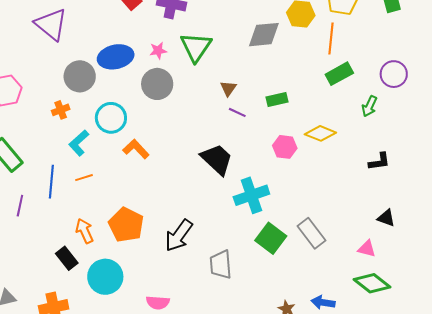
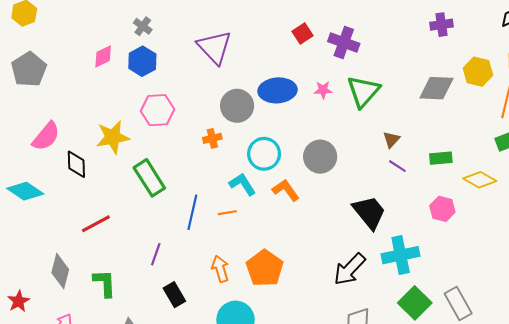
gray circle: (157, 84) -> (320, 157), moved
yellow diamond: (320, 133) -> (480, 180), moved
cyan L-shape: (79, 143) -> (242, 184), moved, turned 92
purple line: (20, 206) -> (156, 254), moved
black arrow: (179, 235) -> (349, 269), moved
black rectangle: (67, 258) -> (174, 295), moved

